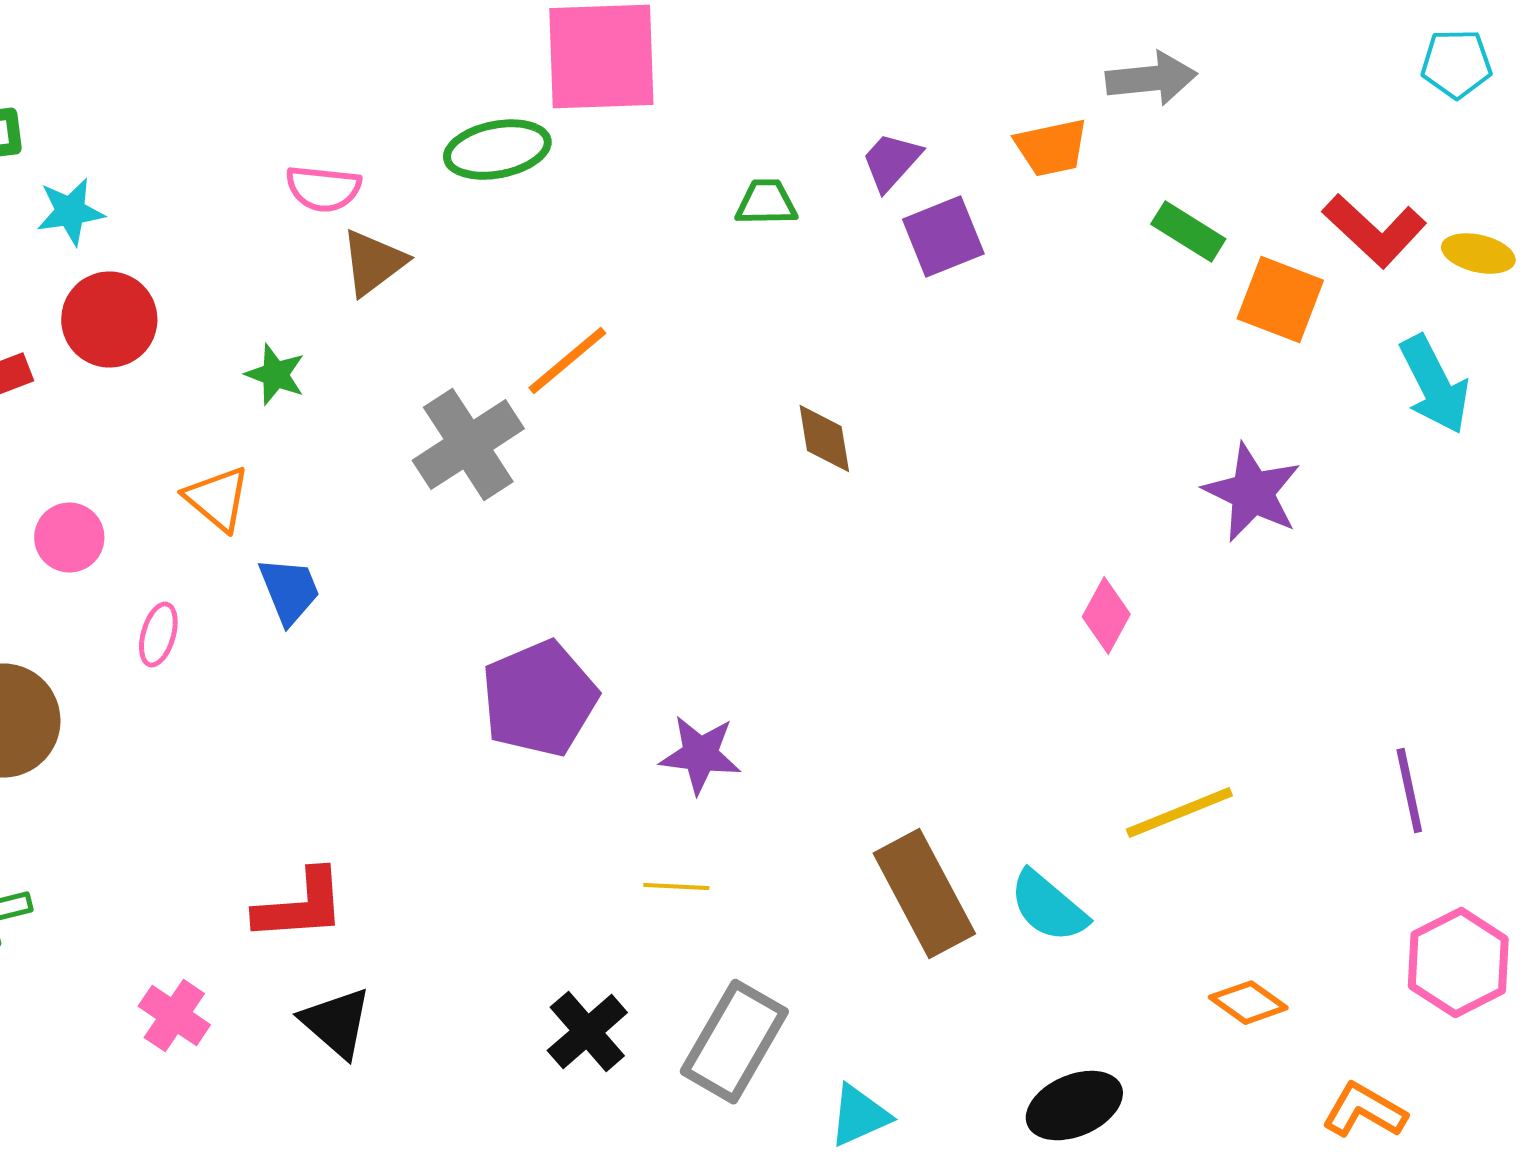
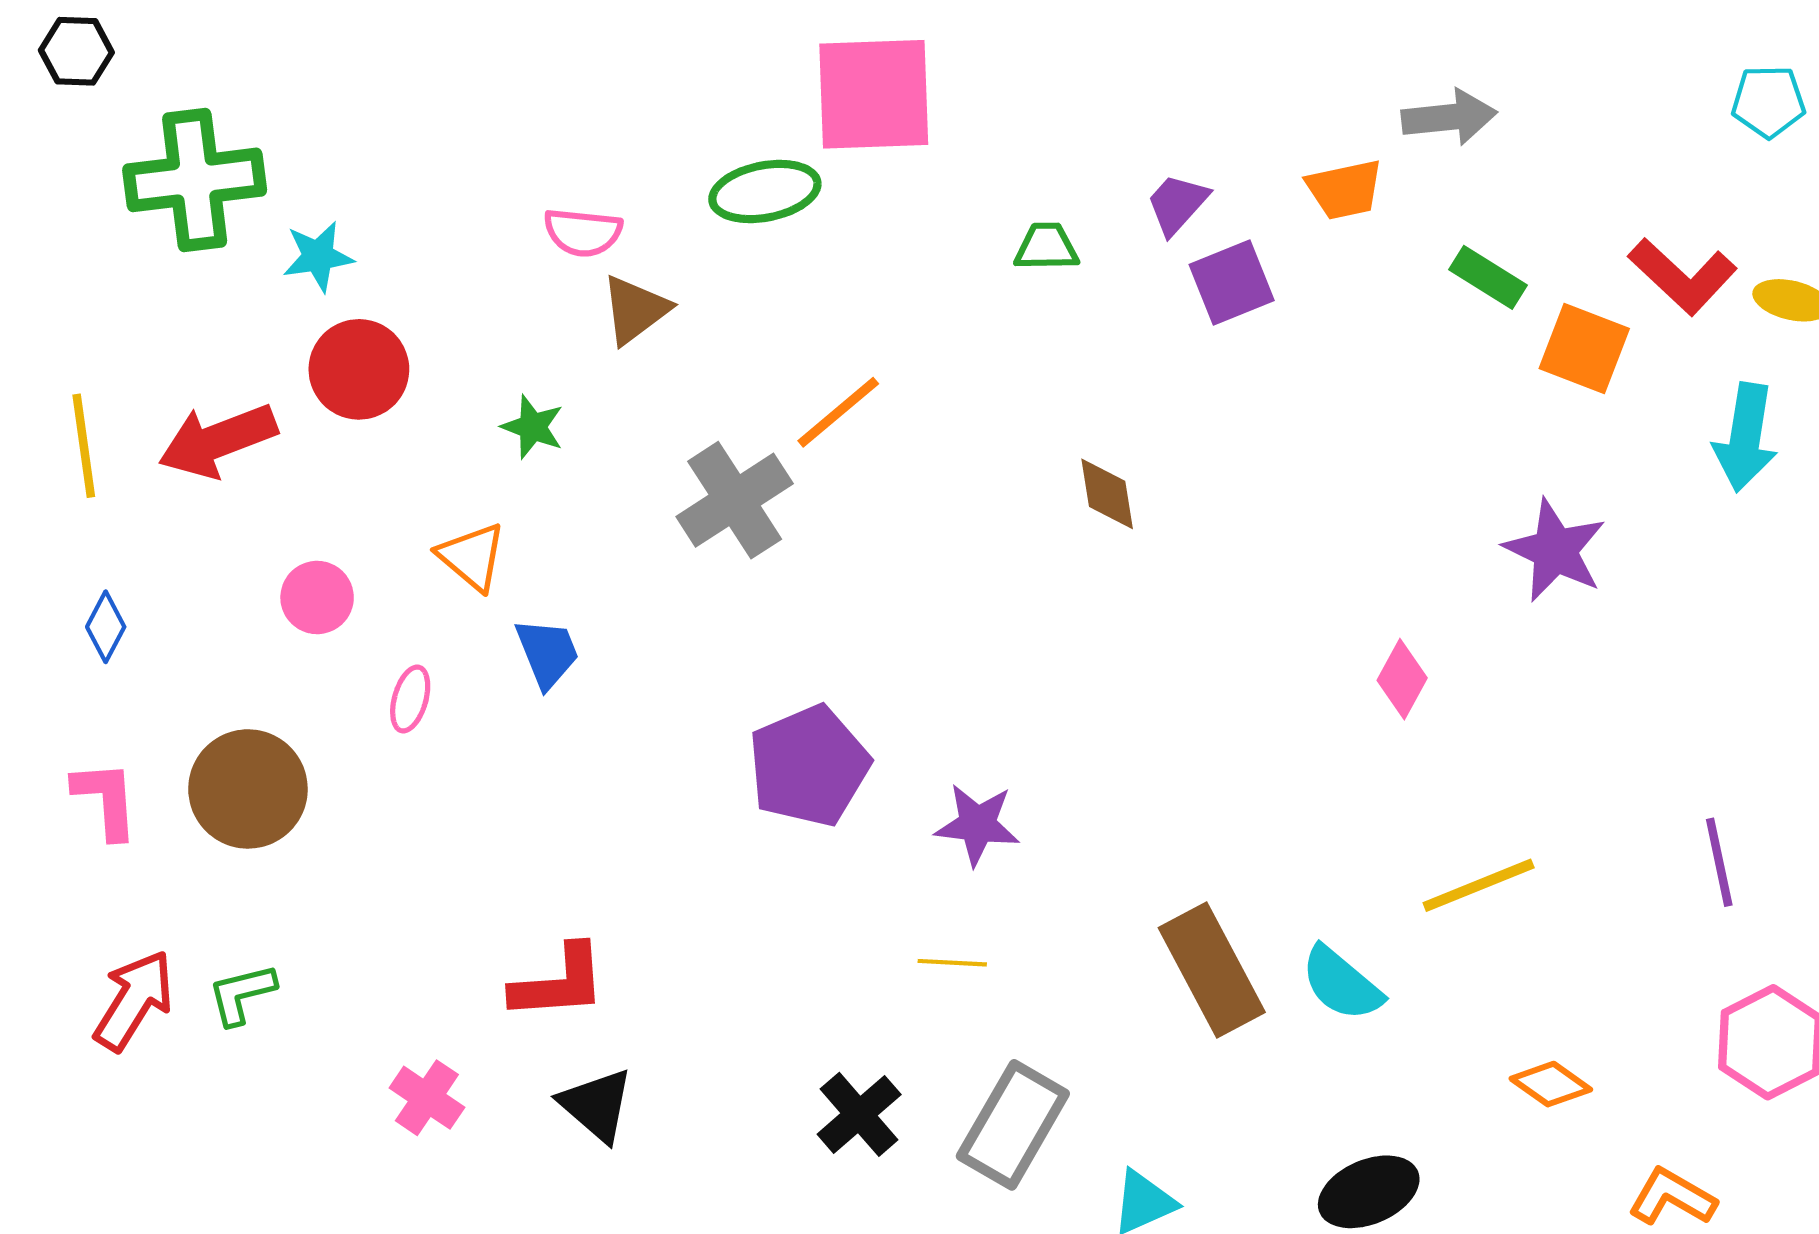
cyan arrow: (1434, 385) -> (1745, 437), turned 36

